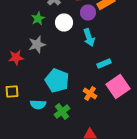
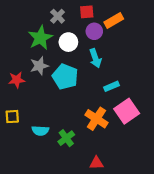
green star: (38, 18) -> (40, 38), size x1.6
cyan pentagon: (57, 80) -> (65, 77), moved
orange cross: (90, 94) -> (96, 119), size x1.5

